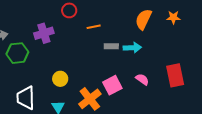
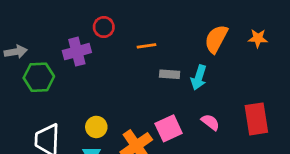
red circle: (69, 10) -> (104, 27), moved
cyan arrow: (132, 48) -> (199, 78), turned 108
yellow circle: (60, 79) -> (96, 127), moved

